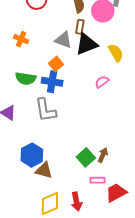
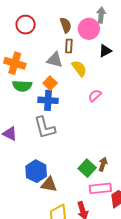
orange cross: (21, 39) -> (15, 63), size x1.5
black triangle: (87, 44) -> (105, 51), moved, size x0.6
yellow semicircle: (116, 53) -> (79, 68), moved
green semicircle: (26, 78) -> (22, 86), moved
pink rectangle: (98, 180) -> (100, 188), size x1.5

